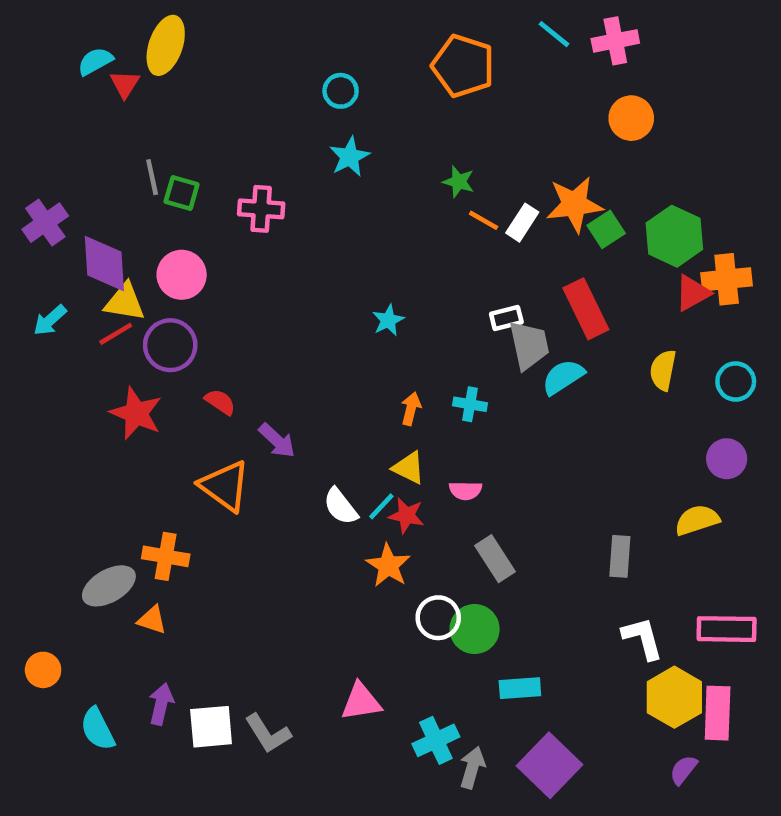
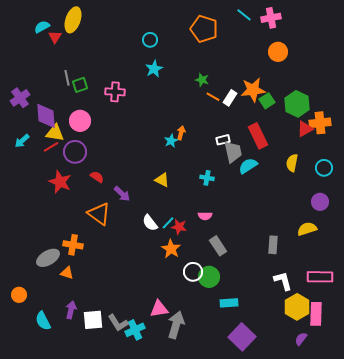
green square: (182, 193) -> (80, 85), turned -35
orange arrow: (411, 409) -> (181, 133), moved
yellow triangle: (409, 468) -> (162, 180), moved
cyan cross: (436, 740) -> (135, 330), moved
gray arrow: (472, 768) -> (176, 325), moved, size x1.5

